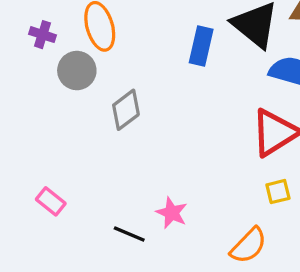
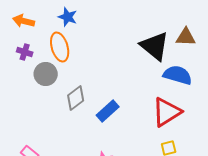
blue rectangle: (201, 46) -> (108, 111), moved, turned 35

